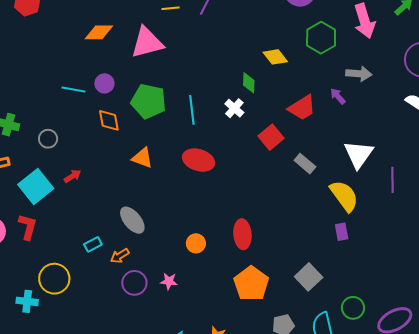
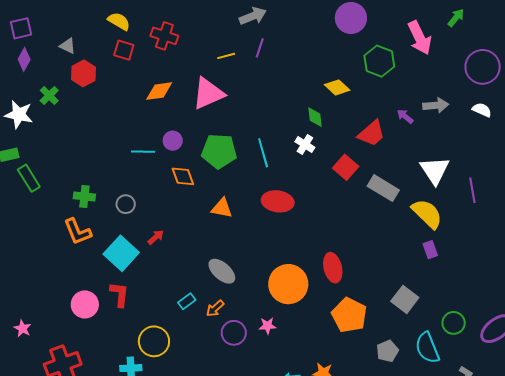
gray arrow: (359, 74) -> (436, 105), moved
gray rectangle: (305, 164) -> (383, 188), size x1.4
orange circle: (196, 243) -> (288, 284), size x2.0

